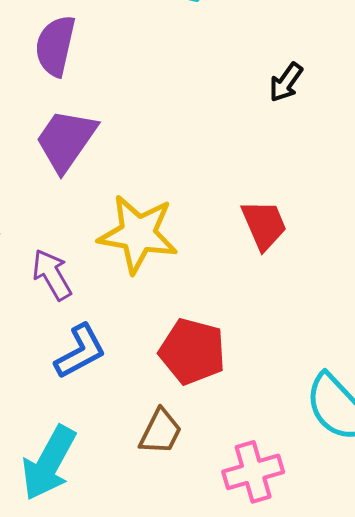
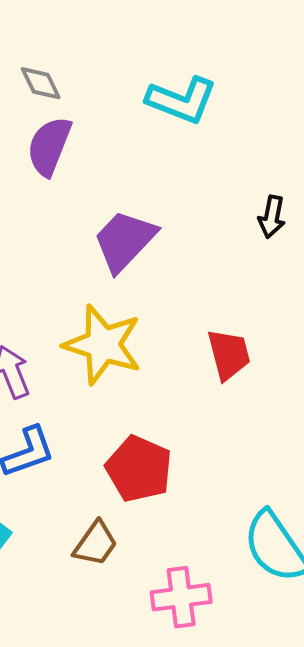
black arrow: (286, 82) -> (272, 217), turned -33
purple trapezoid: (66, 140) -> (125, 241), moved

